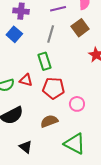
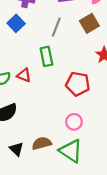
red pentagon: (53, 88) -> (78, 84), moved
pink circle: (77, 104) -> (74, 122), moved
brown semicircle: (49, 121) -> (42, 143), moved

